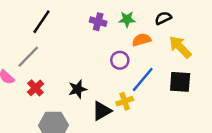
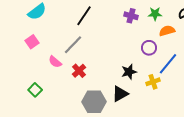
black star: (78, 89) -> (129, 72), moved
black triangle: (102, 111) -> (120, 94), moved

